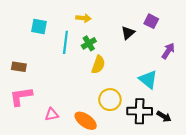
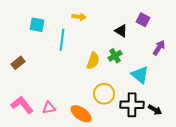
black triangle: (128, 33) -> (121, 31), turned -48
green cross: (89, 43) -> (115, 56), moved
brown rectangle: (19, 67) -> (18, 63), turned -48
pink L-shape: (21, 96) -> (22, 105), moved, turned 60

